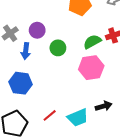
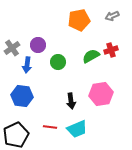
pink hexagon: (91, 68) -> (101, 94), moved
black arrow: (104, 106) -> (71, 101), moved, turned 98
red line: (50, 115) -> (50, 127), turned 48

